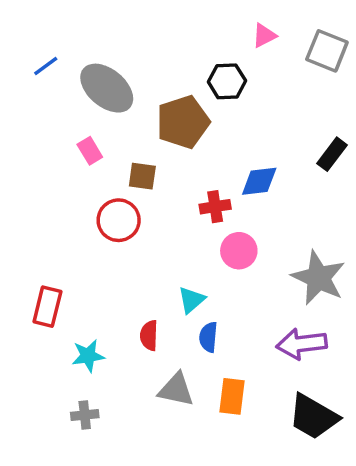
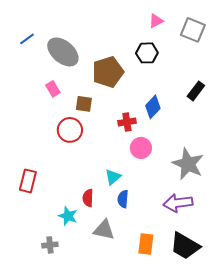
black hexagon: (227, 81) -> (147, 53), moved
blue diamond: (259, 181) -> (153, 107), turned -40
cyan star: (88, 356) -> (68, 216), moved, turned 30
orange rectangle: (232, 396) -> (146, 244), moved

